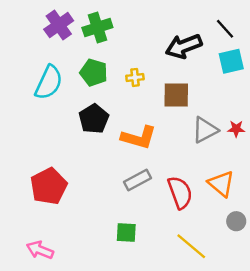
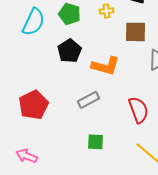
yellow cross: (135, 77) -> (106, 11), moved
gray rectangle: (137, 180) -> (88, 100), moved

